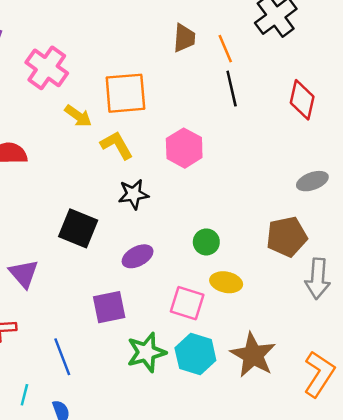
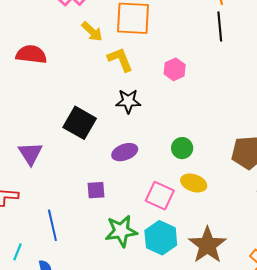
pink hexagon: (184, 148) -> (175, 69), size x0.7
purple square: (109, 307) -> (96, 190), size x0.7

